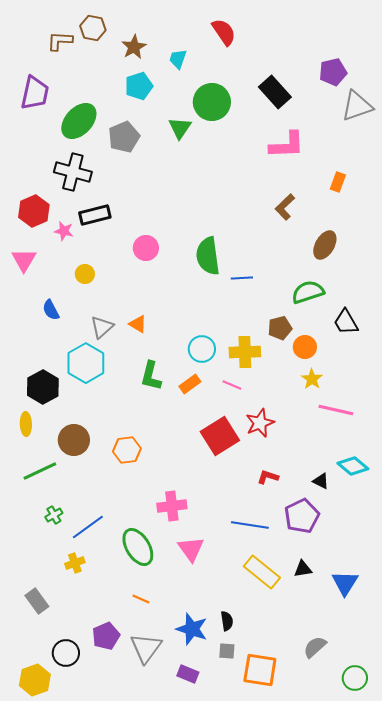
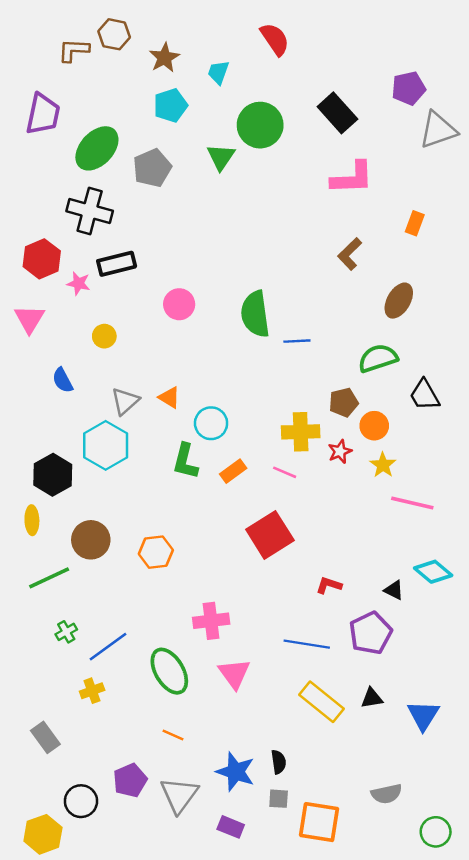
cyan circle: (202, 349) -> (211, 423), moved
red star: (260, 423) -> (340, 451), moved, size x0.7
gray semicircle: (315, 647) -> (387, 794), turned -150

